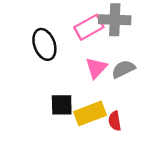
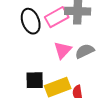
black ellipse: (44, 44) -> (31, 21), moved

